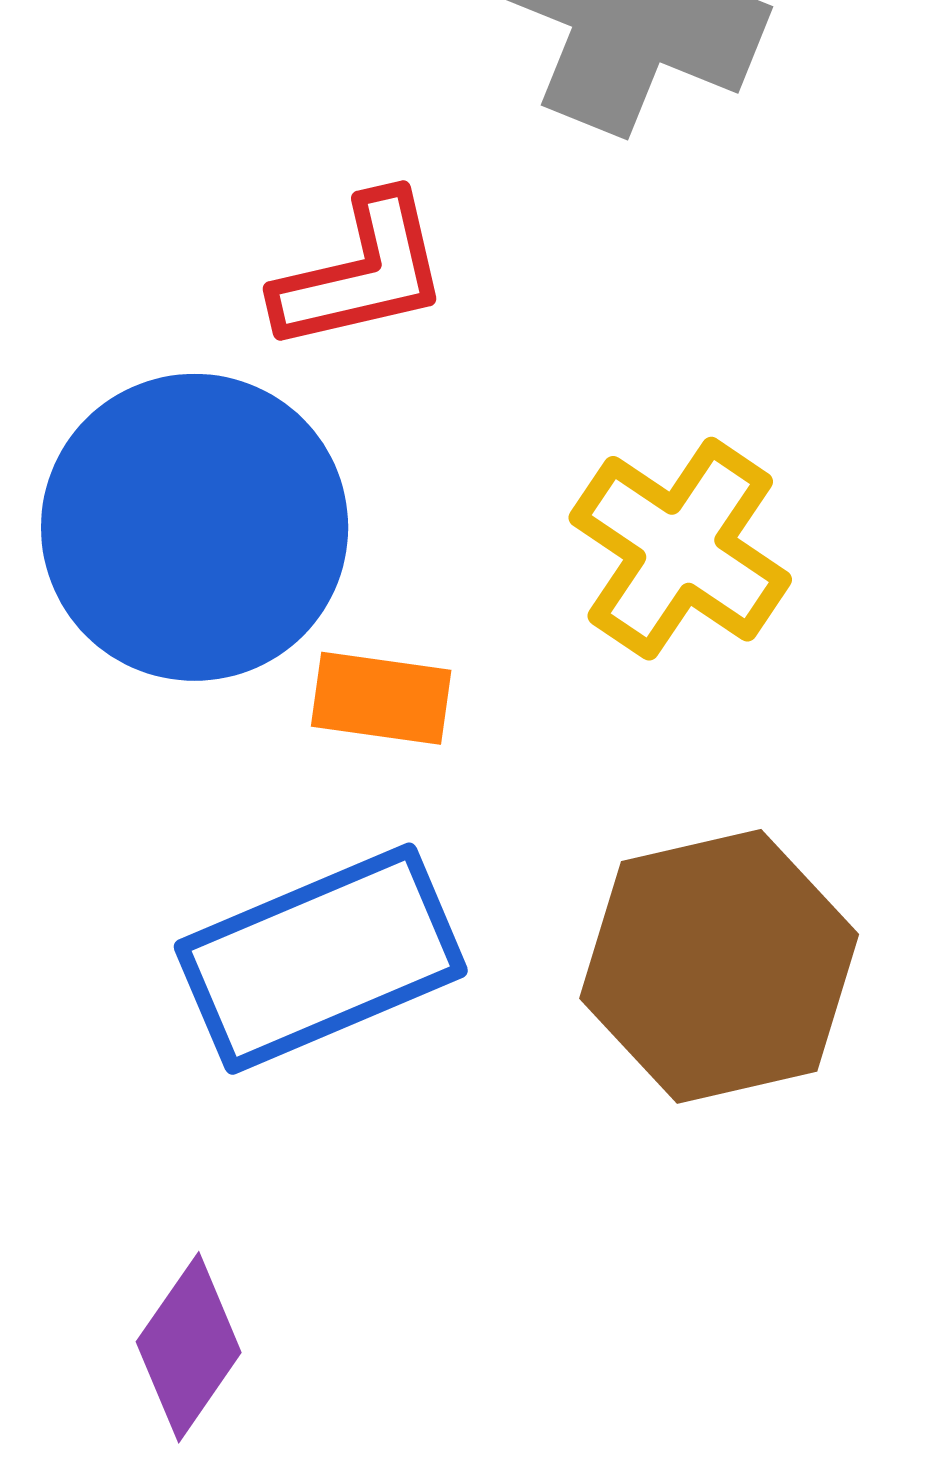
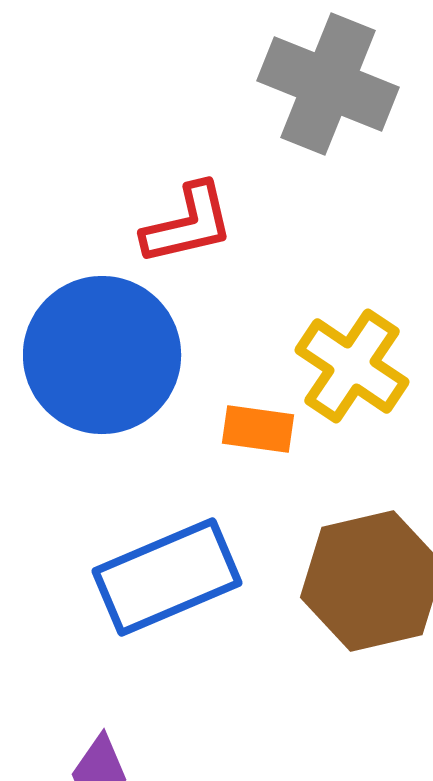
orange rectangle: (381, 698) -> (258, 429), moved

